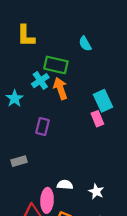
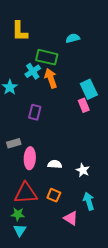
cyan semicircle: (85, 44) -> (73, 38), turned 104
pink ellipse: (47, 200) -> (30, 158), moved

